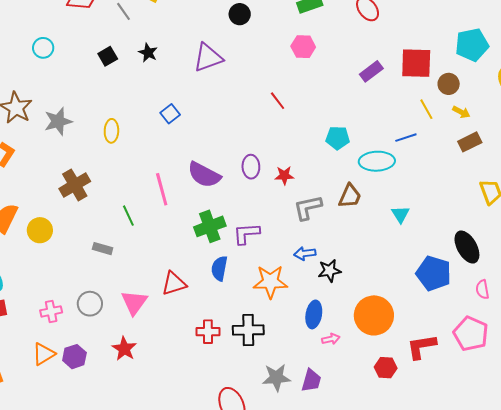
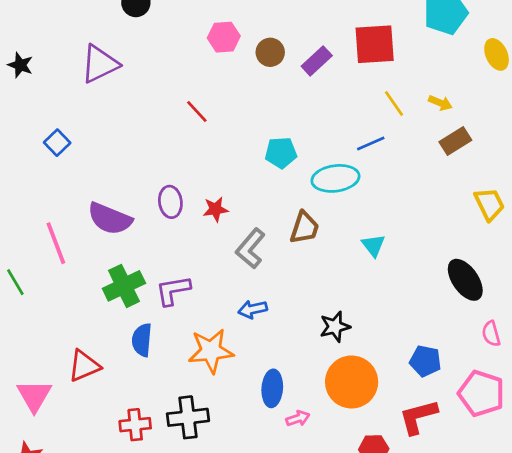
brown circle: (449, 84) -> (270, 52), moved
gray L-shape: (308, 208) -> (250, 248), turned -32
black star: (330, 271) -> (335, 327), moved
blue pentagon: (434, 273) -> (425, 361), moved, size x0.7

